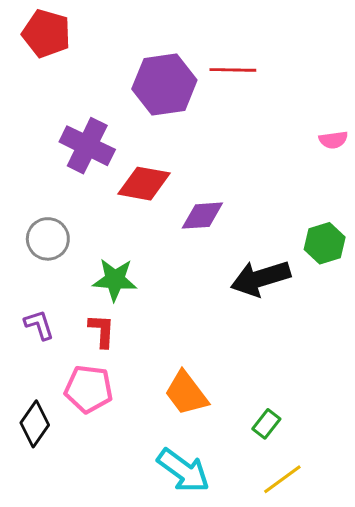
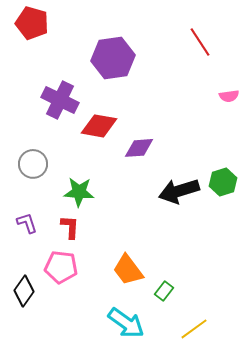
red line: (233, 70) -> (200, 42), moved, turned 56
green hexagon: (325, 243) -> (223, 182), moved
green rectangle: (266, 424) -> (164, 291), moved

